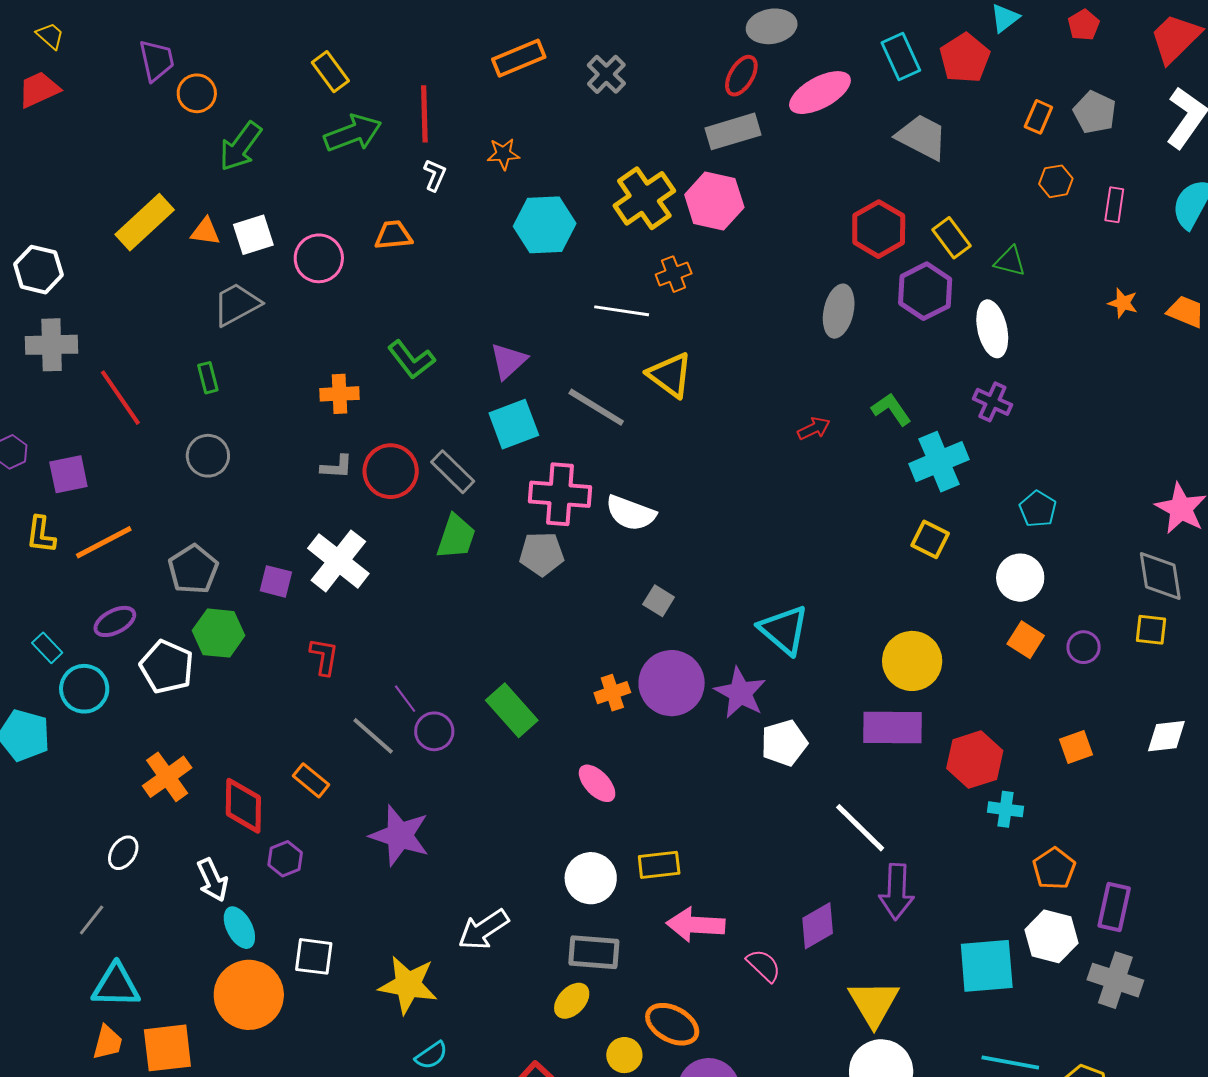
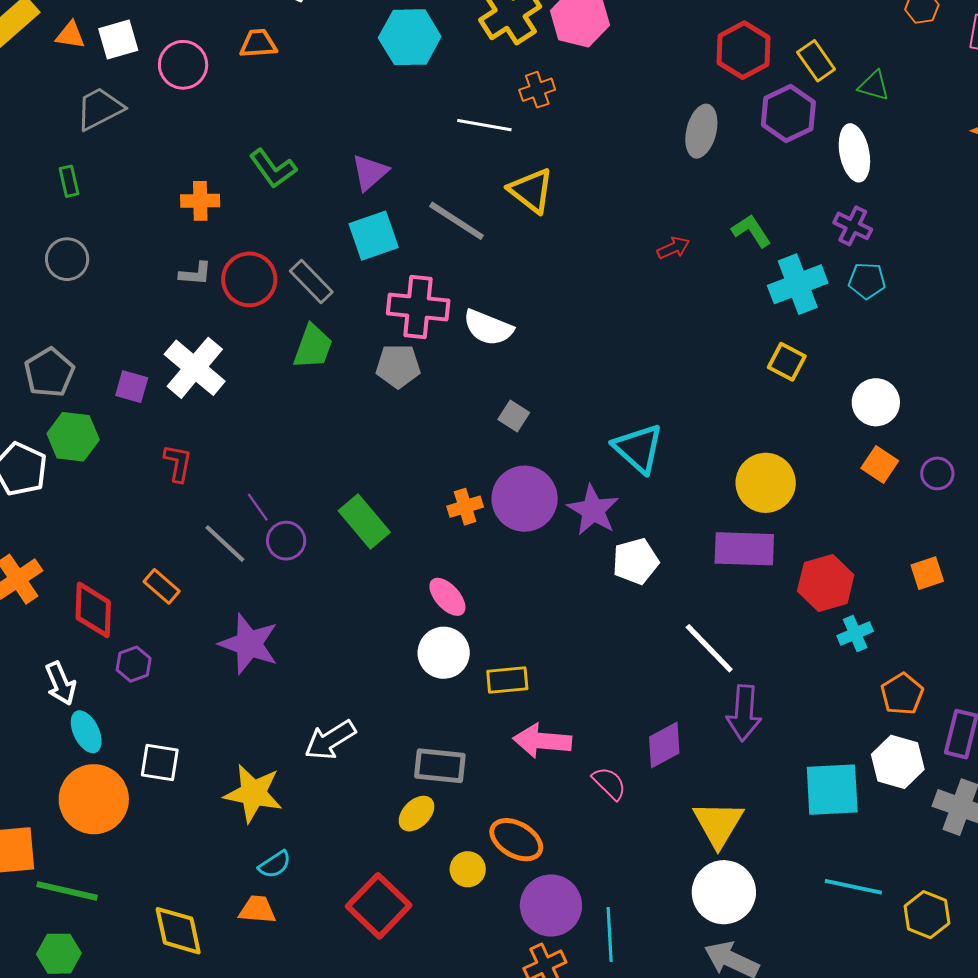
cyan pentagon: (1038, 509) -> (867, 281), moved, turned -30
cyan cross: (1006, 809) -> (855, 634), turned -32
white circle: (591, 878) -> (444, 653), moved

